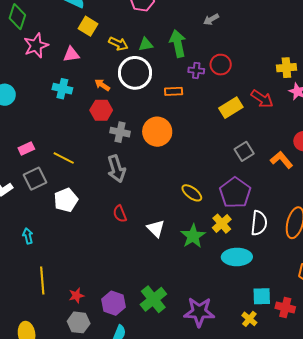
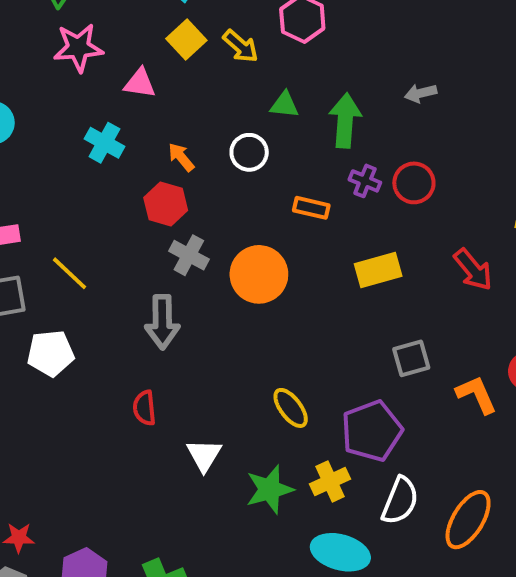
yellow arrow: (118, 44) -> (241, 46), moved
white circle: (135, 73) -> (249, 152), size x0.6
yellow rectangle: (231, 108) -> (378, 270), moved

